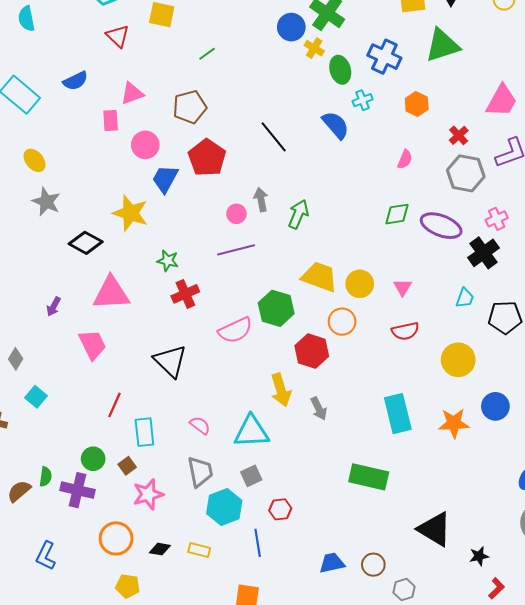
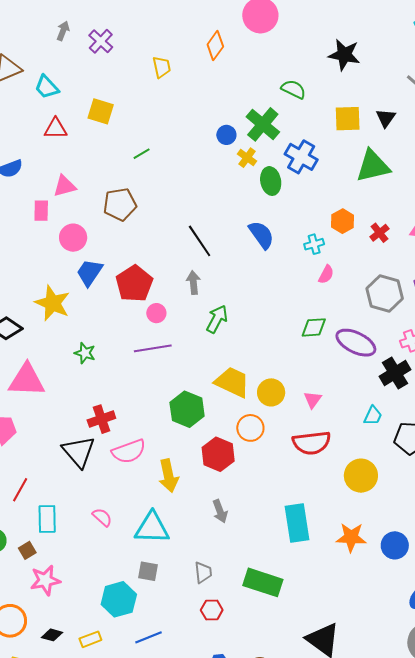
blue circle: (291, 27) -> (226, 135), size x0.7
red triangle: (118, 36) -> (56, 129), turned -50
blue cross: (384, 57) -> (301, 157), moved
cyan cross: (363, 100) -> (314, 244), moved
red cross: (459, 135) -> (379, 233), moved
red pentagon: (207, 158) -> (134, 284), moved
gray arrow: (261, 200) -> (193, 283), moved
red cross: (185, 294) -> (101, 419), moved
pink semicircle: (235, 330) -> (129, 451), moved
red semicircle: (405, 331) -> (312, 443), size x1.4
yellow arrow: (281, 390) -> (168, 476), moved
blue circle: (495, 406) -> (395, 545), moved
gray trapezoid: (200, 472) -> (203, 573), moved, size x0.7
gray square: (251, 476) -> (148, 571), turned 30
red hexagon: (280, 509) -> (212, 610), moved
blue line: (258, 543) -> (148, 637), turned 72
yellow rectangle: (199, 550) -> (90, 639), turned -40

